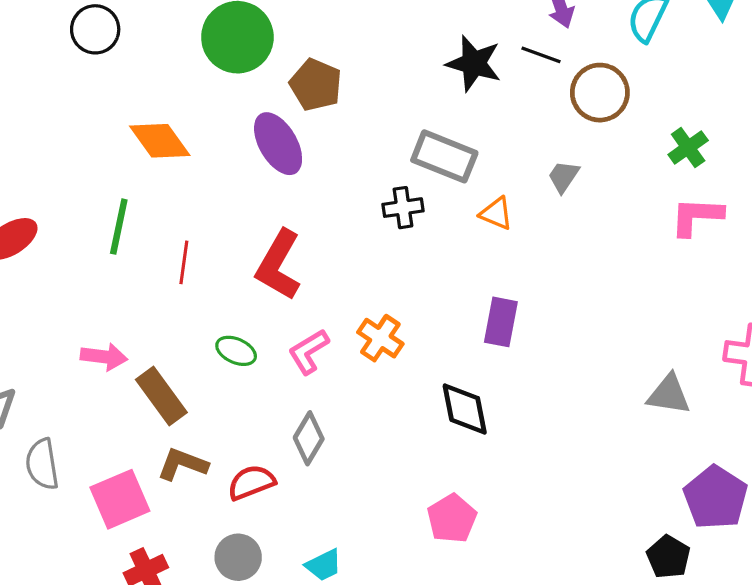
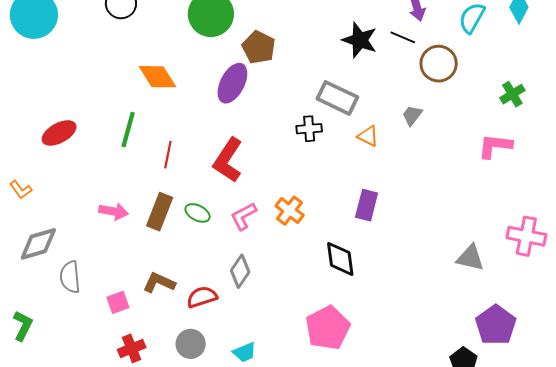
purple ellipse: (278, 144) -> (232, 83), turned 54
green cross: (688, 148) -> (512, 94), moved
brown rectangle: (161, 396) -> (160, 212), moved, turned 54
pink square: (120, 499) -> (118, 302), size x0.6
pink pentagon: (452, 518) -> (328, 328), size x1.4

